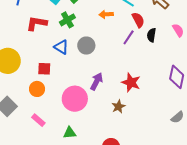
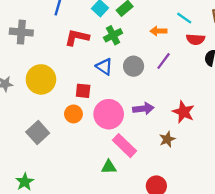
red semicircle: (138, 20) -> (196, 39), turned 119
purple line: (129, 37) -> (164, 61), moved
purple arrow: (97, 81) -> (143, 109), turned 54
pink circle: (75, 99) -> (109, 114), moved
pink rectangle: (38, 120) -> (124, 146), moved, size x1.5

